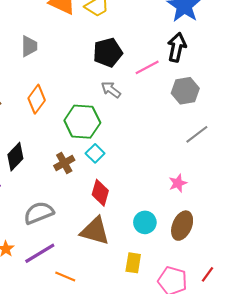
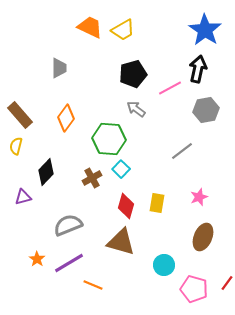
gray line: (197, 134) -> (182, 151), moved
cyan circle: (145, 222) -> (164, 265), moved
yellow rectangle: (133, 263) -> (157, 203), moved

